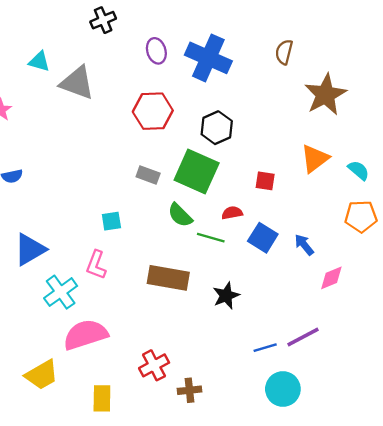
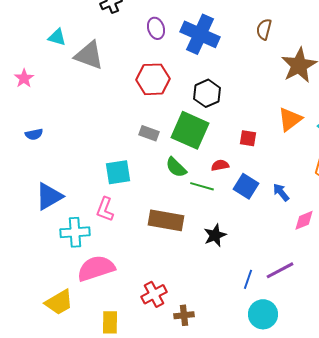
cyan square: (111, 221) -> (118, 172), size x1.5
cyan cross: (61, 292) -> (75, 232), turned 32
blue line: (265, 348) -> (248, 279), turned -54

